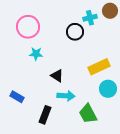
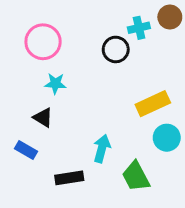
black triangle: (57, 76) -> (43, 118), moved
cyan arrow: (66, 96) -> (102, 148), turned -78
black rectangle: (45, 115) -> (69, 178), turned 60

